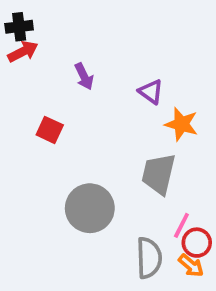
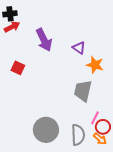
purple arrow: (84, 76) -> (44, 40), size x1.6
red square: (50, 130) -> (18, 68), moved
gray circle: (90, 208) -> (46, 130), moved

